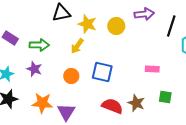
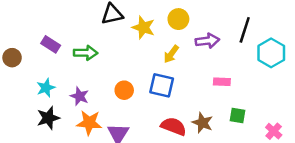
purple arrow: (144, 14) -> (207, 41), moved
yellow circle: (116, 26) -> (178, 19), moved
yellow arrow: (77, 46) -> (171, 54), moved
purple star: (34, 69) -> (80, 96), moved

